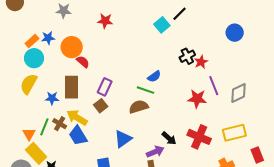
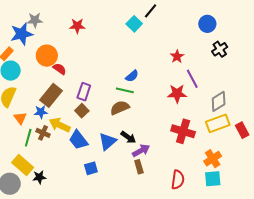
blue star: (48, 38) -> (22, 34), moved, size x1.6
black cross: (187, 56) -> (220, 49), moved
brown rectangle: (72, 87) -> (51, 95), turned 45
gray diamond: (238, 93) -> (219, 101), moved
blue star: (52, 98) -> (41, 112), moved
orange triangle: (29, 134) -> (20, 118), moved
blue trapezoid: (78, 136) -> (78, 140), moved
black arrow: (169, 138) -> (128, 137), moved
red rectangle: (257, 155) -> (242, 130), moved

